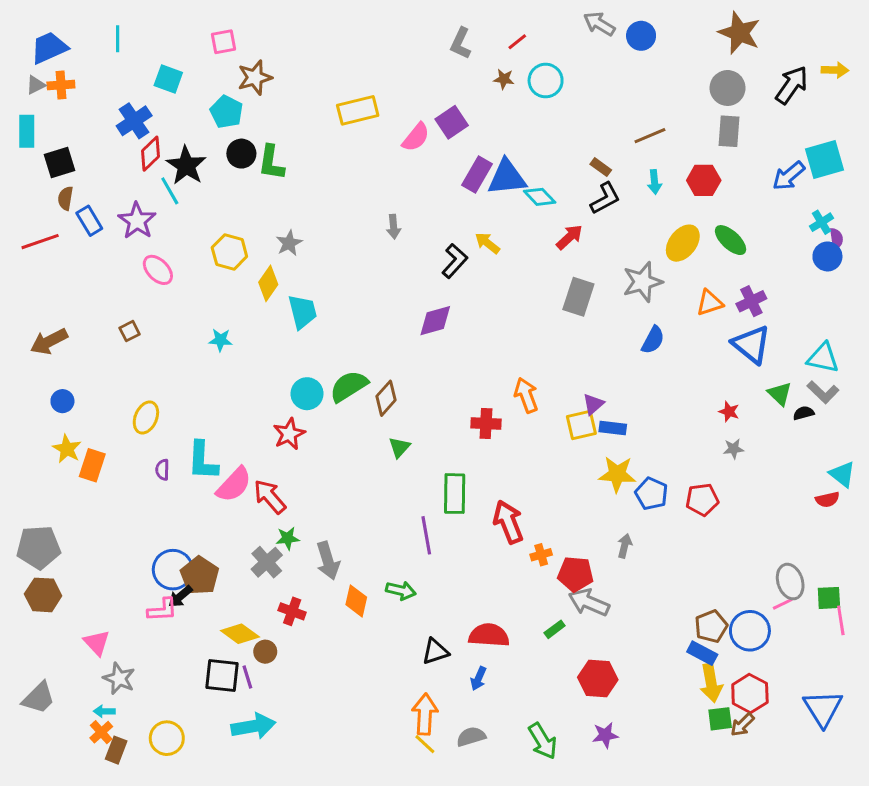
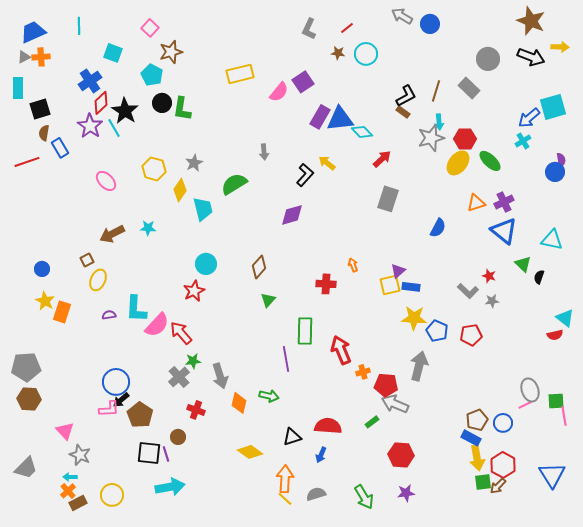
brown star: (739, 33) -> (531, 21), moved
pink square: (223, 42) -> (150, 28), turned -36
black arrow: (792, 85) -> (531, 57), turned 76
gray rectangle: (729, 131) -> (469, 88), moved, turned -50
brown line: (650, 136) -> (436, 91), turned -50
red hexagon: (704, 180) -> (465, 139), moved
black L-shape: (605, 198) -> (406, 96), moved
purple star: (137, 221) -> (90, 126), moved
cyan cross: (821, 222) -> (523, 141), moved
gray star: (643, 282) -> (431, 138), moved
brown square: (130, 331) -> (87, 260), moved
brown arrow: (49, 341) -> (112, 234), moved
green semicircle: (349, 386) -> (234, 184), moved
gray L-shape: (823, 392) -> (468, 291), moved
orange arrow: (526, 395) -> (353, 265), size x0.6
black semicircle: (804, 413) -> (539, 277), turned -56
purple semicircle: (162, 470) -> (109, 315), turned 80
gray arrow: (625, 546) -> (419, 366), size x1.8
brown pentagon: (200, 576) -> (140, 415), moved
blue circle: (750, 631) -> (503, 423), size x0.7
yellow diamond: (240, 634) -> (250, 452), moved
brown rectangle: (116, 750) -> (78, 503), turned 42

